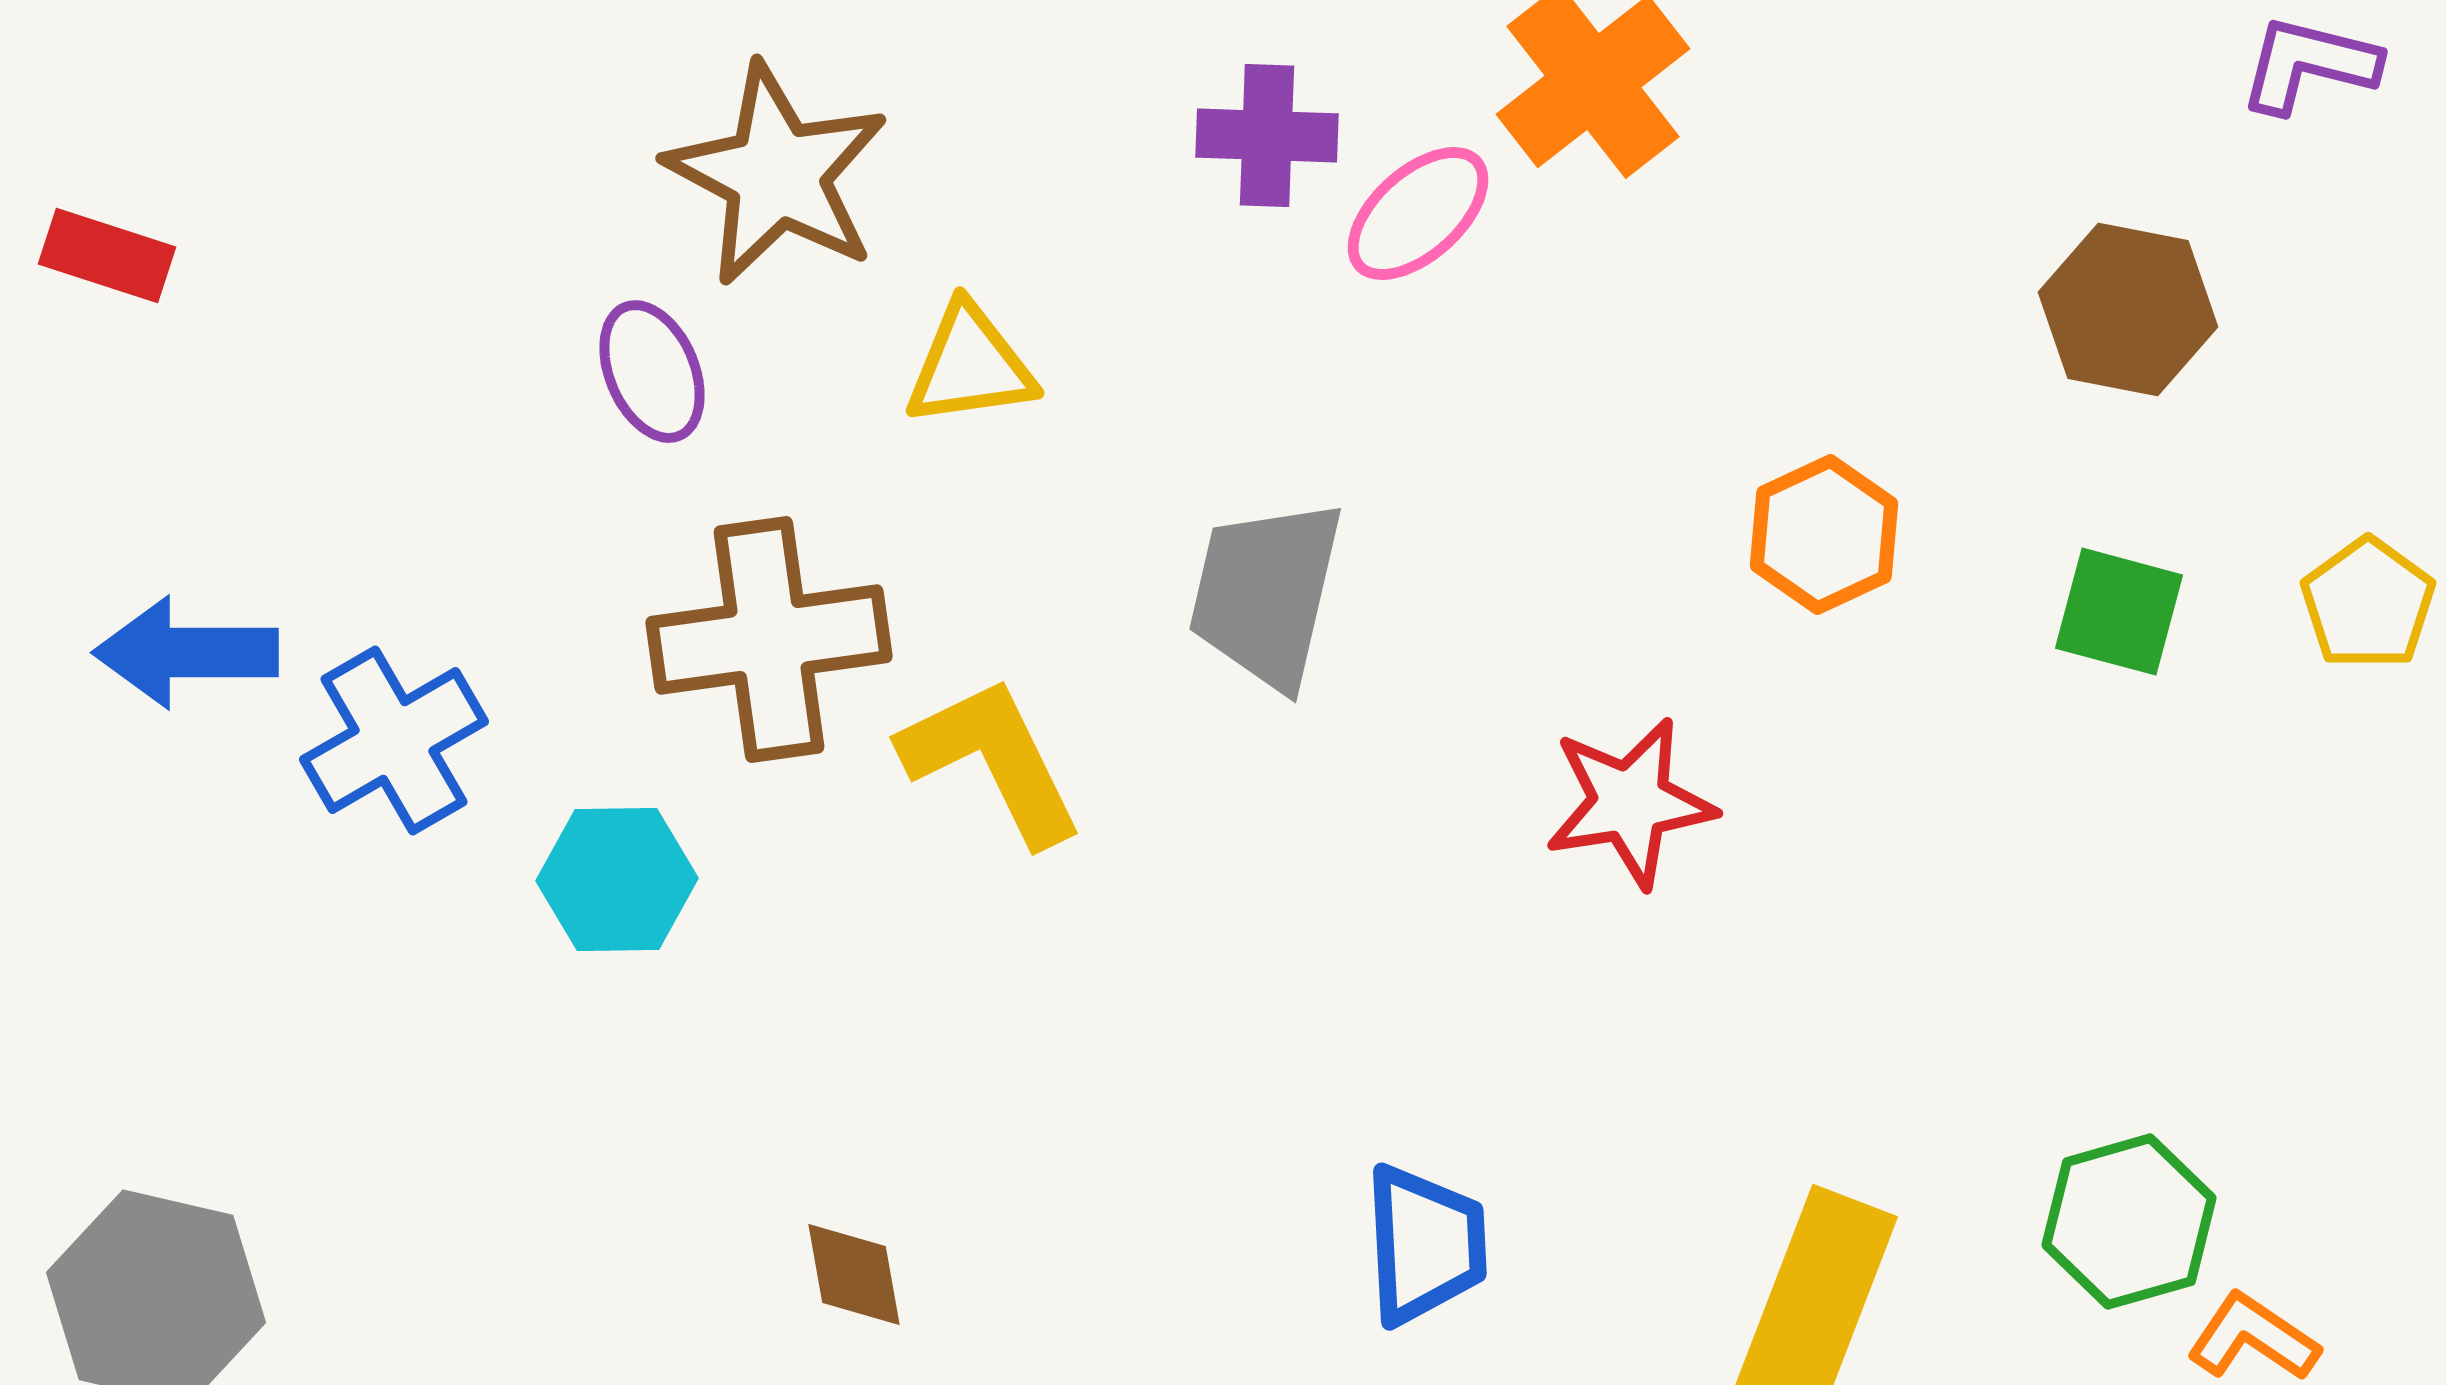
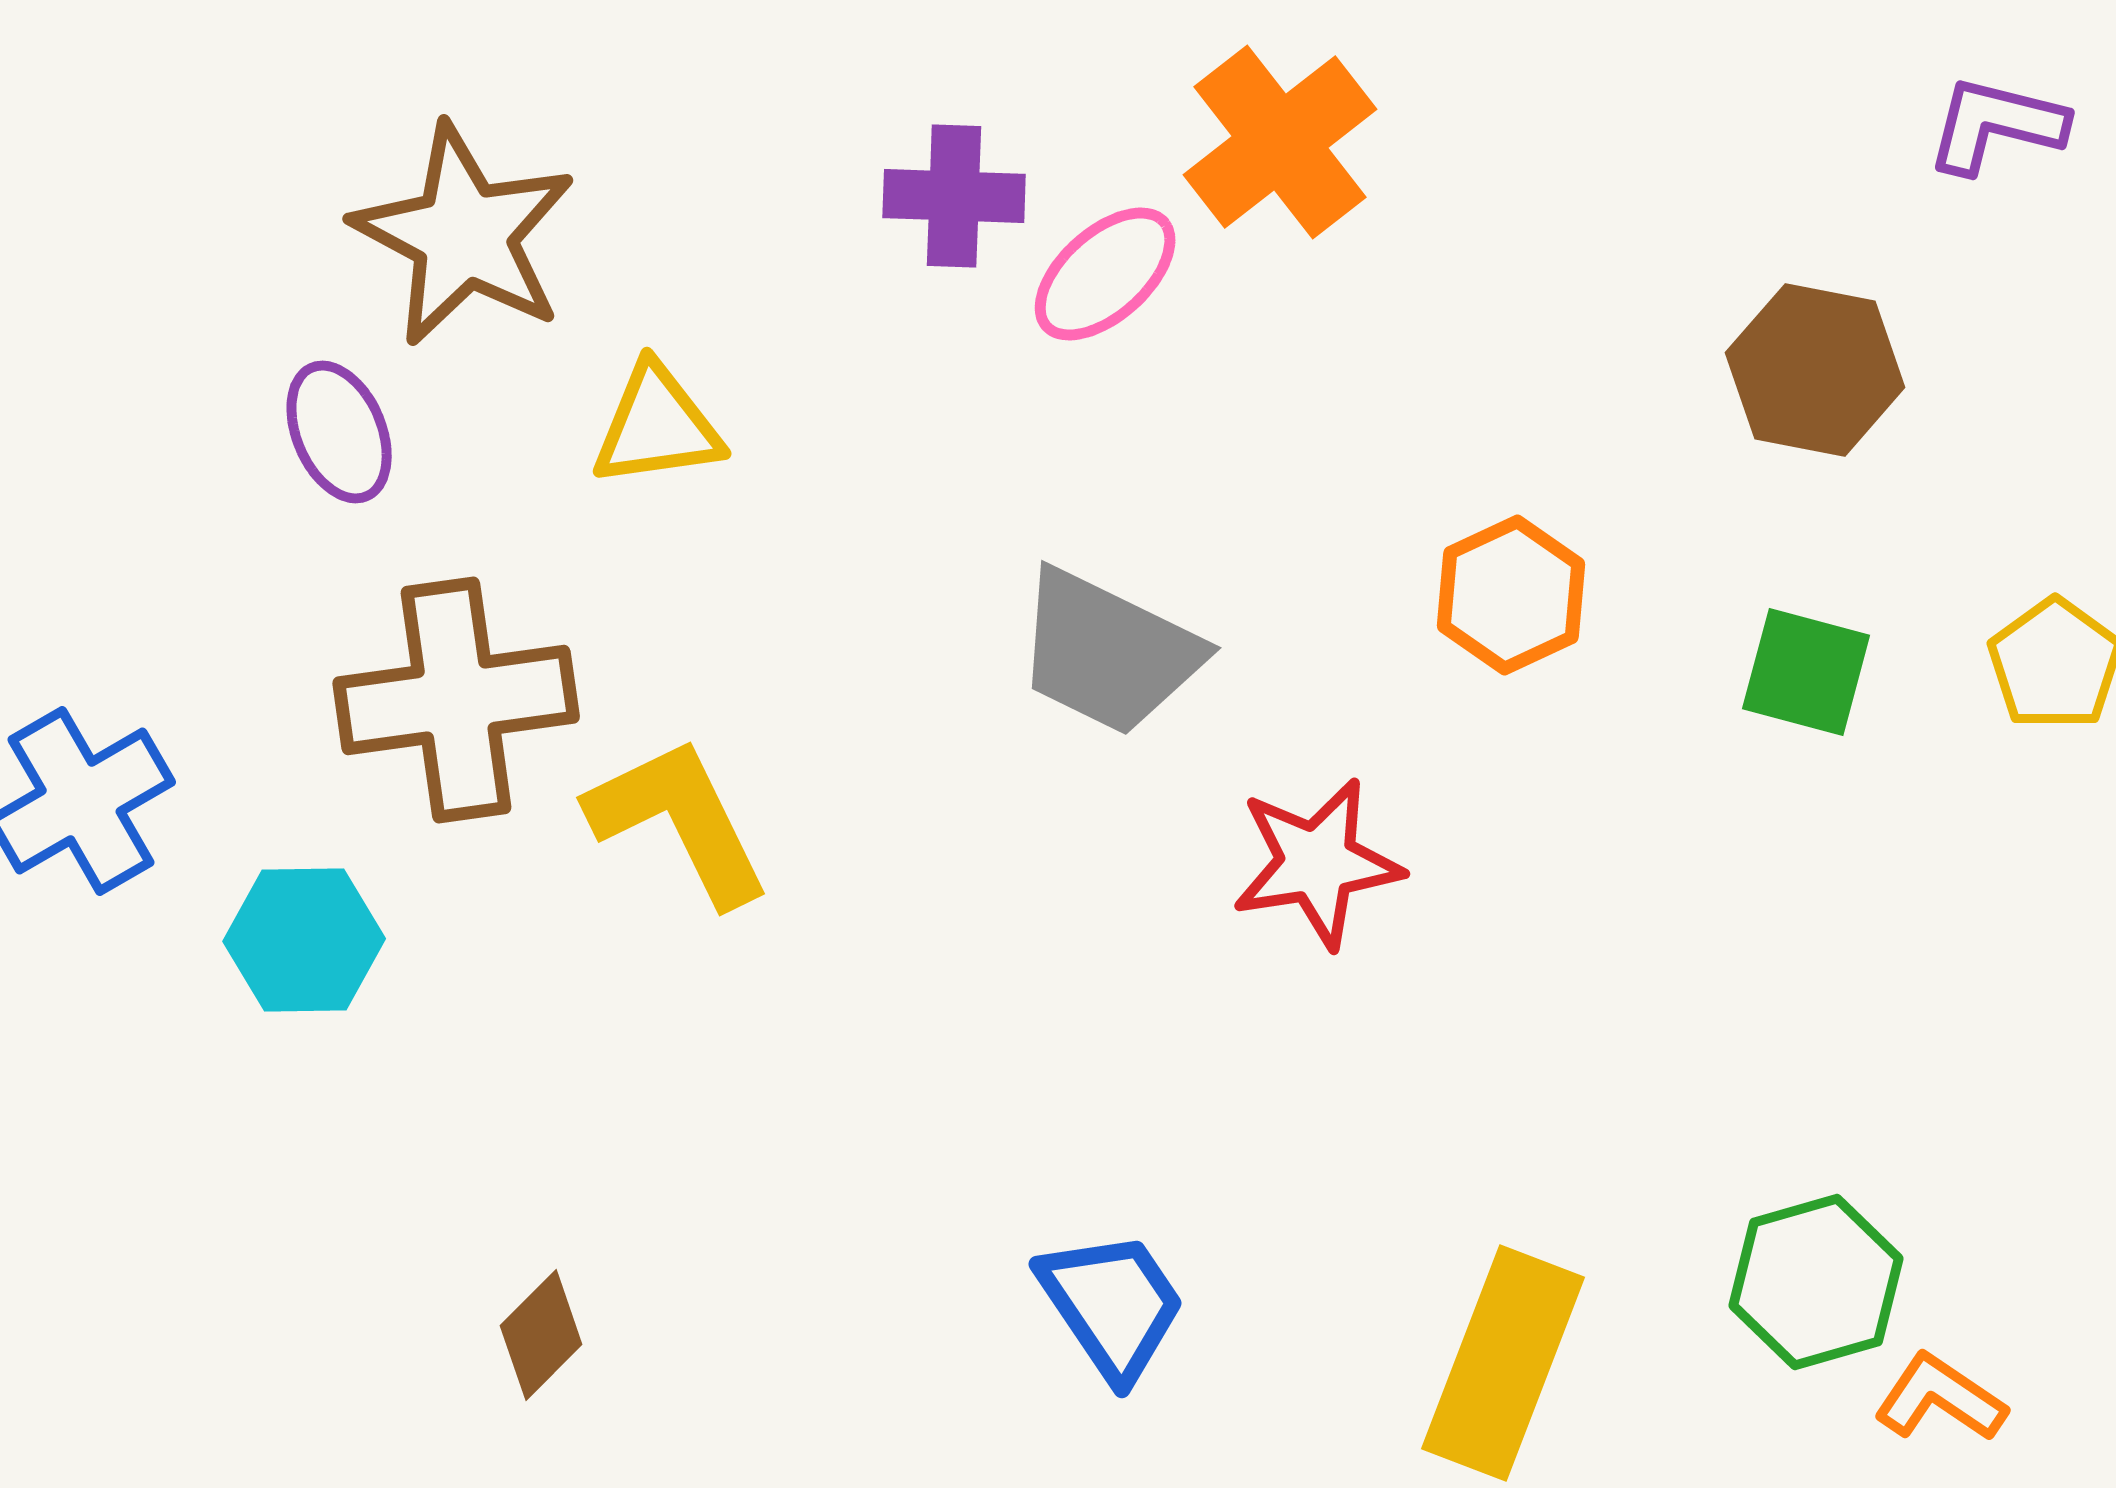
gray trapezoid: (1266, 594) -> (1108, 652), moved, turned -77
blue trapezoid: (1425, 1245) -> (1112, 1305), turned -31
brown diamond: (854, 1275) -> (541, 1335), turned 55

